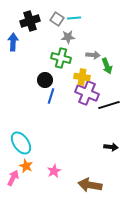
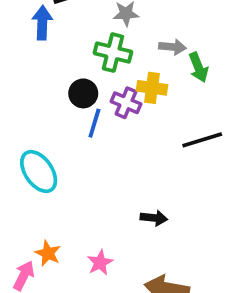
blue arrow: (13, 42) -> (42, 23), moved
purple cross: (87, 93) -> (126, 103), moved, size x0.7
cyan ellipse: (21, 143) -> (39, 172), moved
black arrow: (111, 147) -> (154, 218), moved

